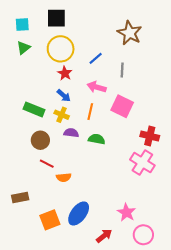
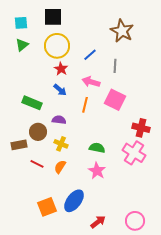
yellow cross: (62, 115) -> (61, 144), moved
purple semicircle: (71, 133) -> (59, 120), moved
green semicircle: (97, 139) -> (97, 148), moved
red line: (47, 164) -> (37, 164), moved
orange semicircle: (64, 177) -> (60, 167), turned 128
brown rectangle: (20, 198) -> (19, 145), moved
pink star: (126, 212) -> (97, 171), moved

